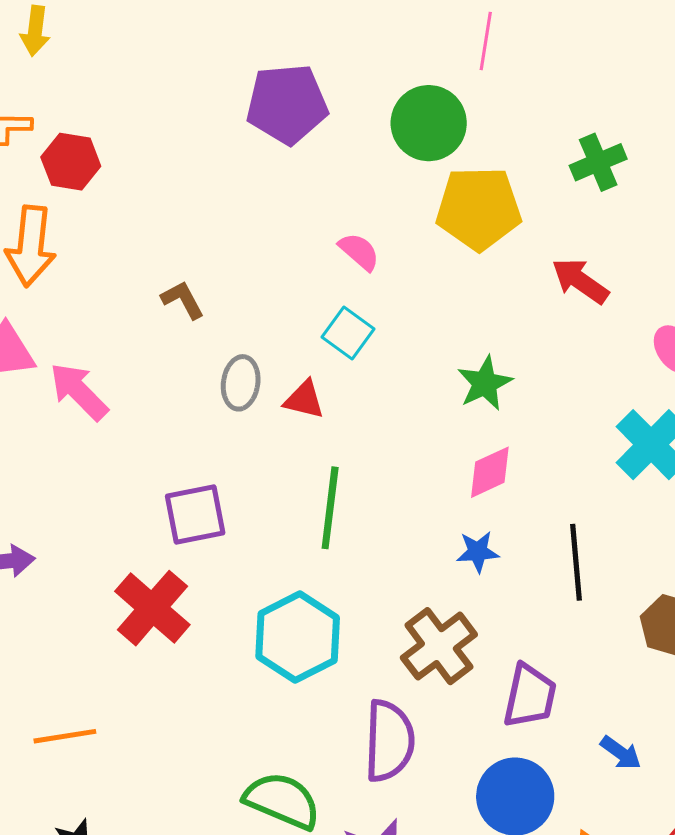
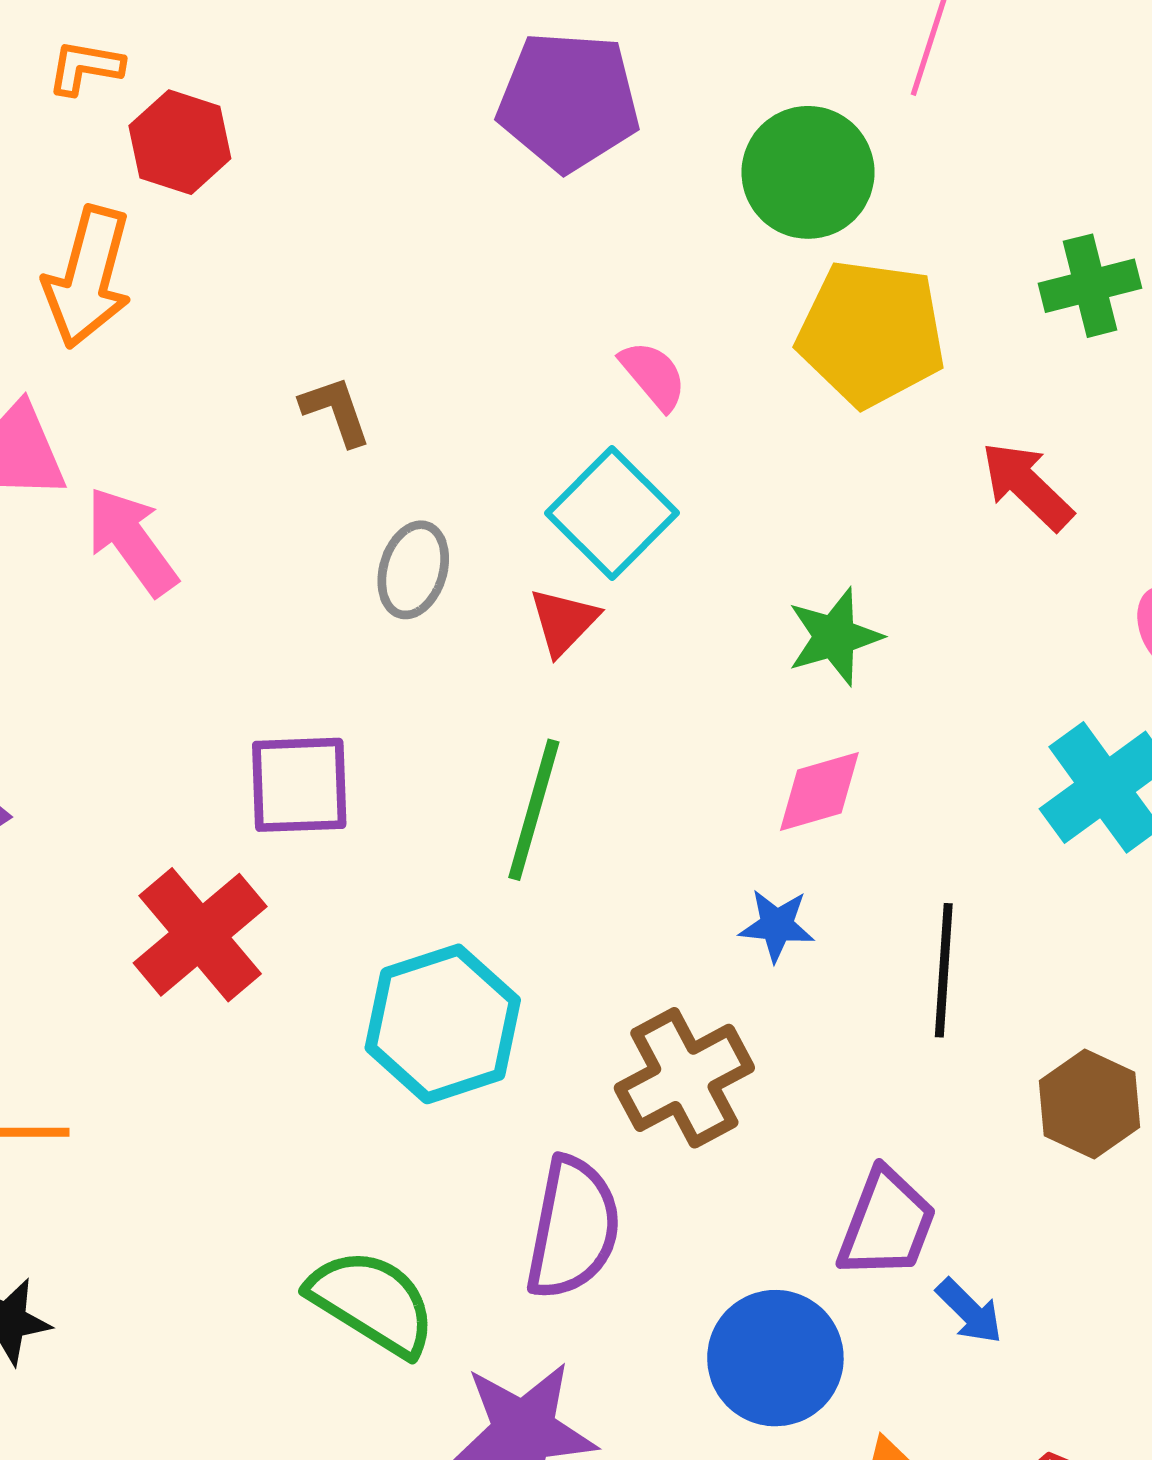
cyan square: (348, 333) -> (612, 513), size x1.4
red triangle: (304, 400) -> (564, 622), moved, turned 51
purple trapezoid: (530, 696) -> (887, 1224), moved

